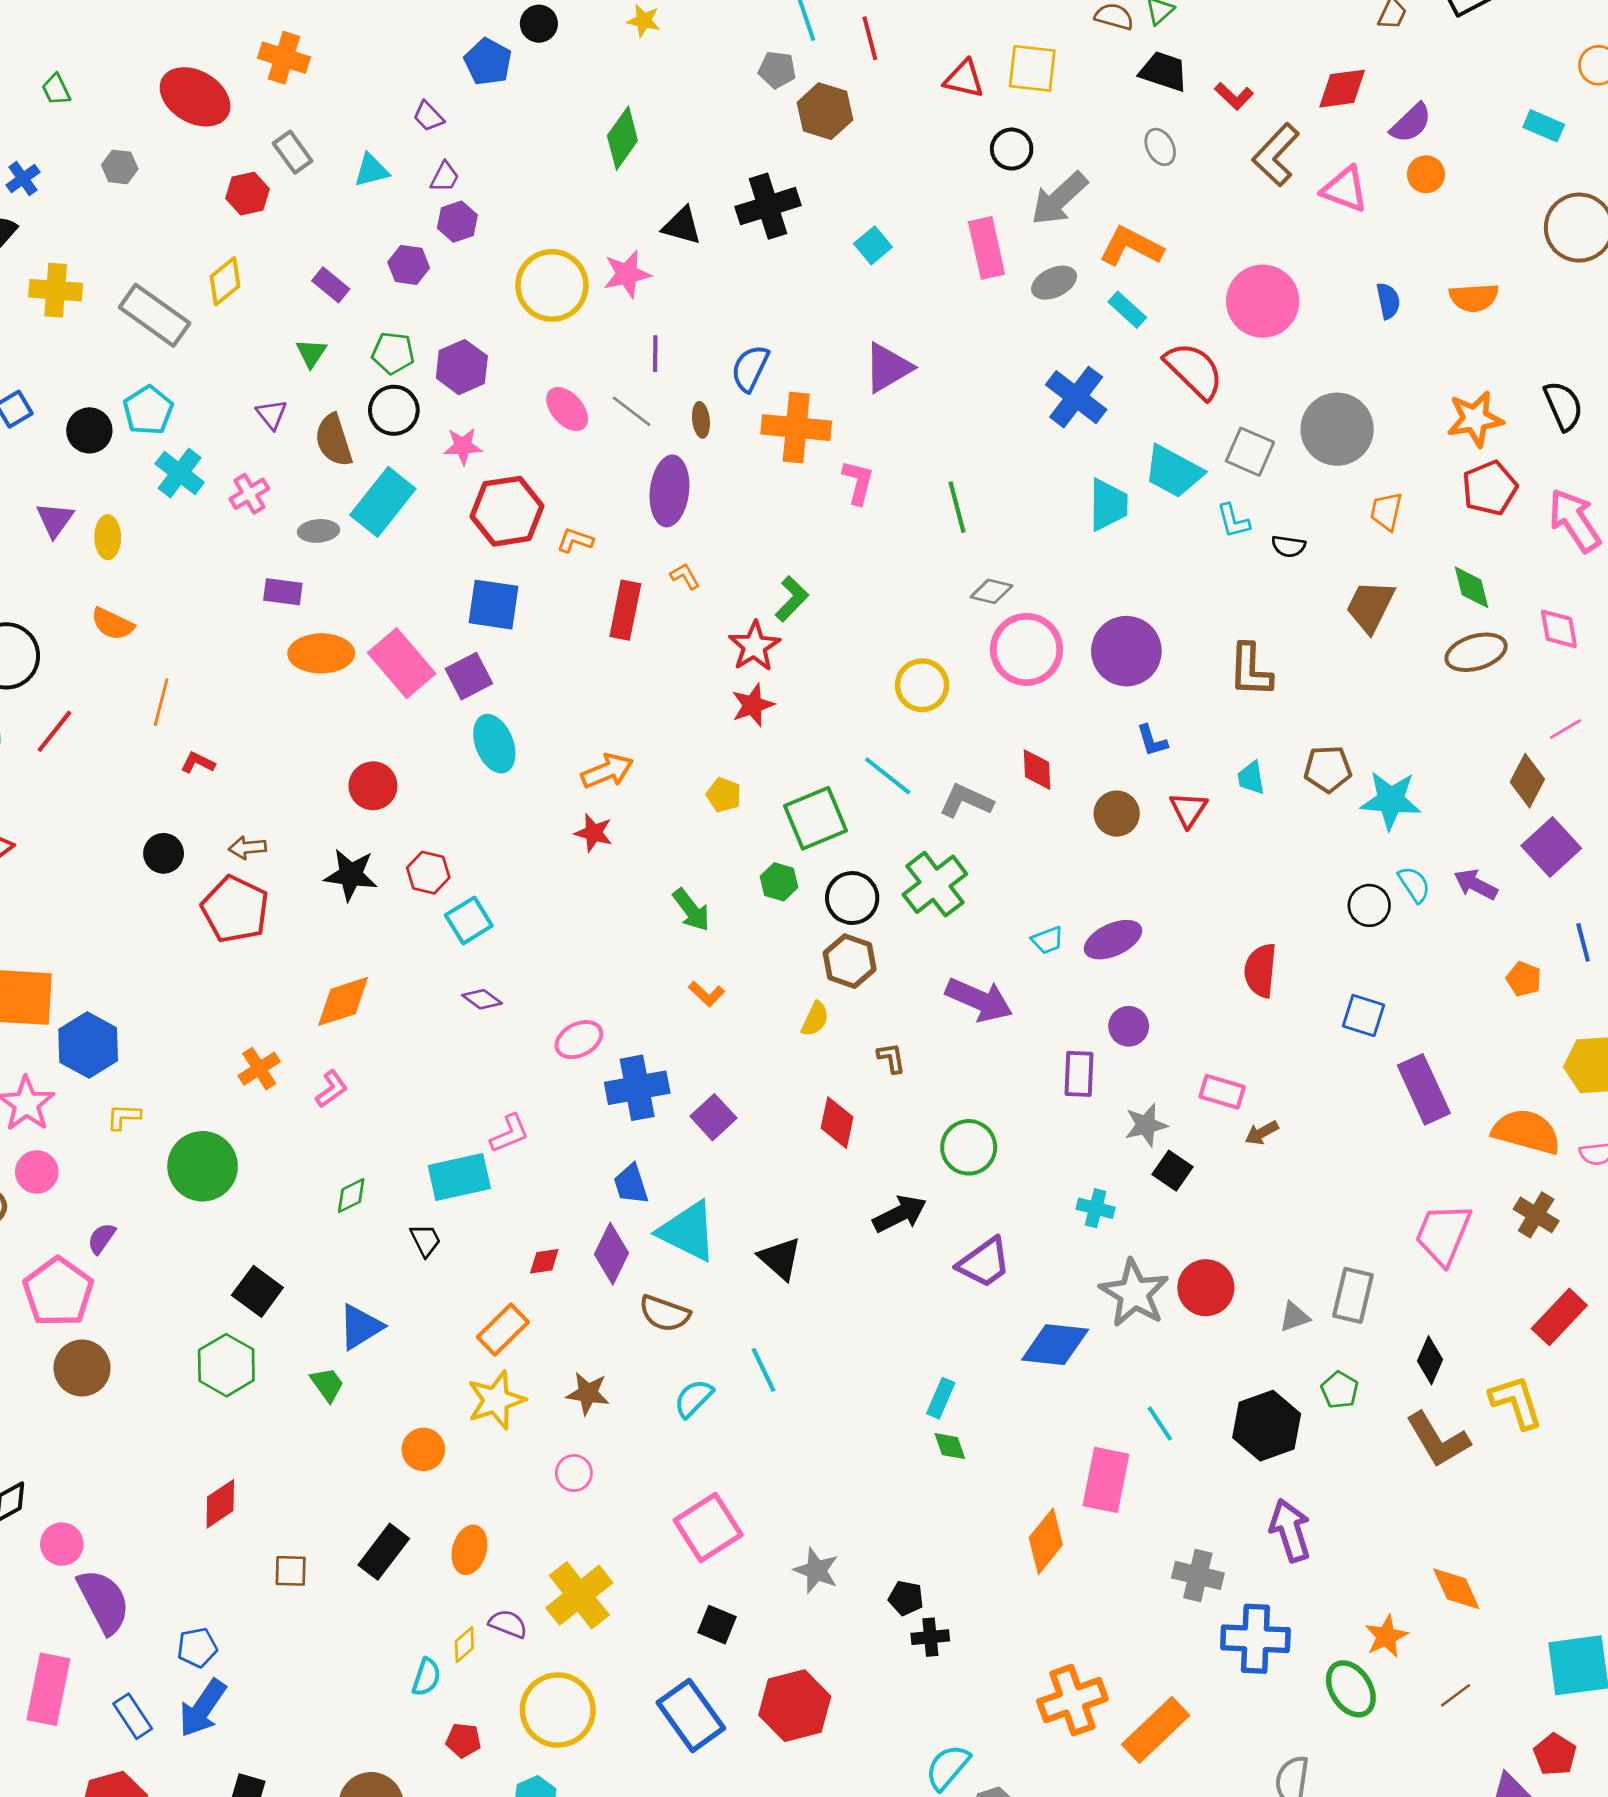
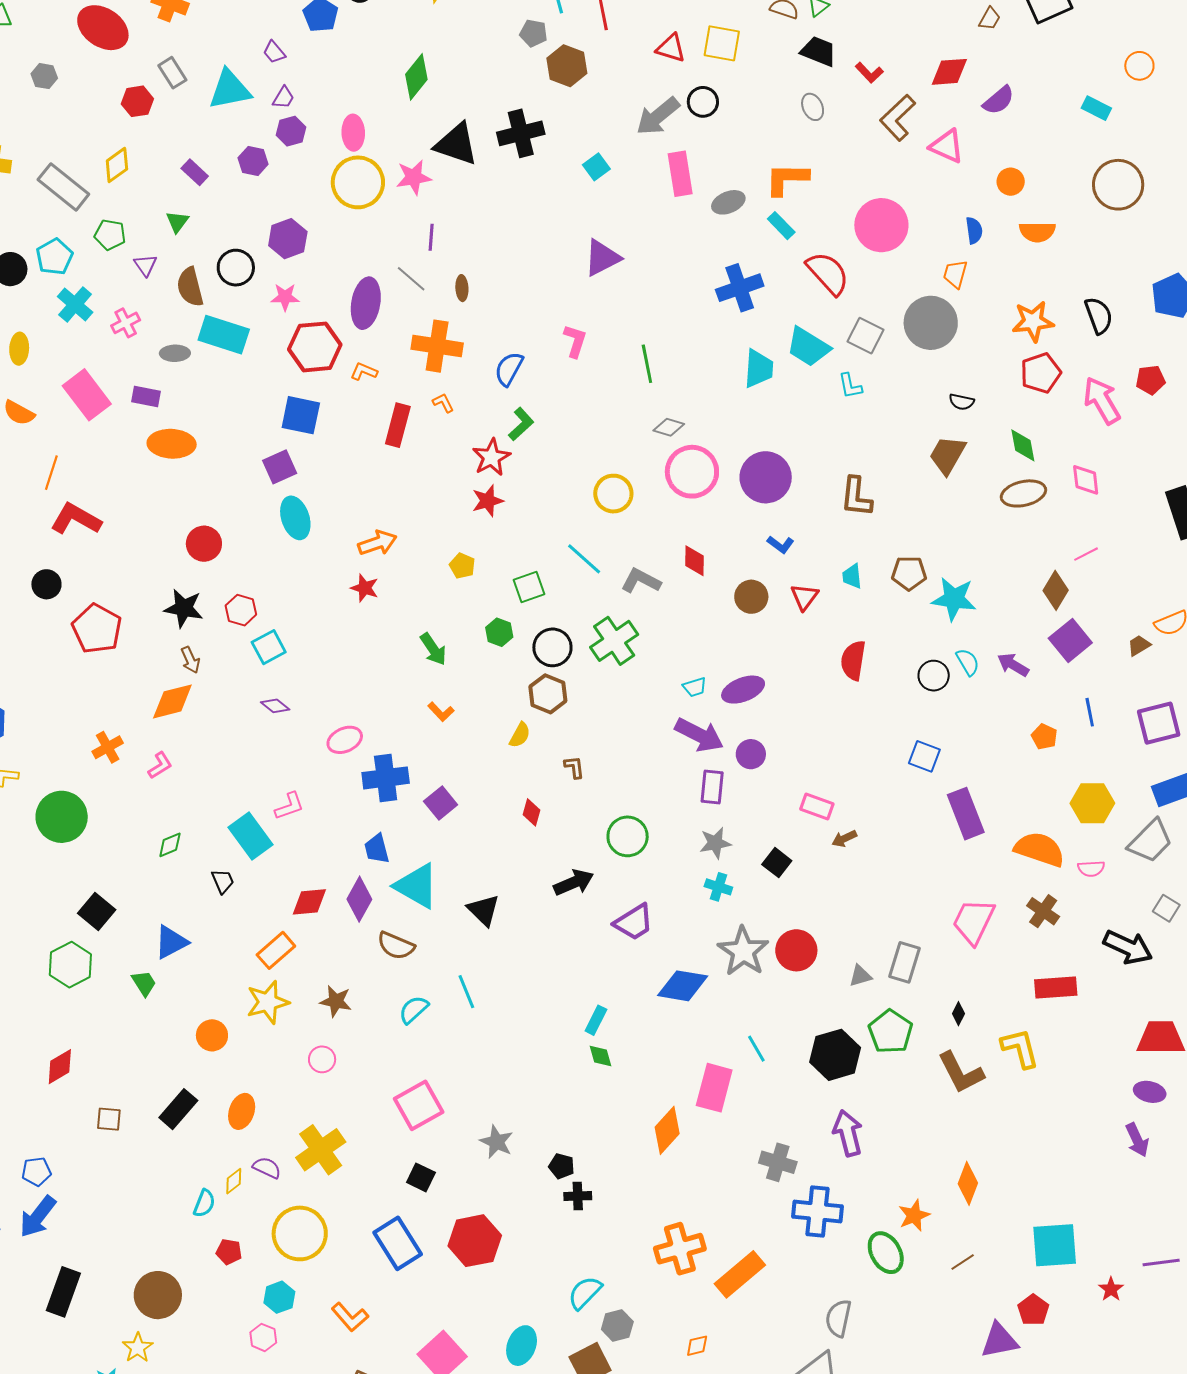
cyan triangle: (371, 170) -> (230, 90), size x1.6
orange circle: (1426, 174) -> (1011, 182), moved
gray arrow: (1059, 199) -> (658, 116), moved
black triangle: (682, 226) -> (456, 144), size x1.5
orange L-shape: (1131, 246) -> (787, 179), turned -30
green pentagon: (393, 353) -> (110, 235), moved
blue semicircle: (750, 368) -> (509, 369), moved
blue cross: (1076, 397) -> (740, 288), turned 30
pink ellipse: (567, 409) -> (353, 133), moved, turned 36
orange cross: (796, 428) -> (437, 346), moved
purple ellipse: (669, 491) -> (366, 303), moved
cyan rectangle: (383, 502) -> (224, 335), turned 66
orange trapezoid: (1386, 511) -> (955, 274), moved
black semicircle: (1289, 546) -> (962, 402), moved
pink rectangle: (402, 663) -> (87, 395), moved
blue L-shape: (1152, 741) -> (781, 544), turned -40
red L-shape: (198, 763) -> (76, 519), size x2.0
green square: (816, 818) -> (529, 587), size x0.7
brown arrow: (247, 848) -> (190, 660), moved, turned -112
red semicircle: (1260, 970) -> (853, 660), moved
purple arrow: (979, 1000) -> (699, 735), moved
red diamond: (837, 1123) -> (532, 812), size x0.7
gray star: (1146, 1125) -> (715, 843), moved
cyan rectangle: (459, 1177) -> (250, 836), turned 63
red diamond: (544, 1261) -> (309, 902), size x1.5
red rectangle: (1559, 1317) -> (1056, 987), turned 39
black diamond: (1430, 1360) -> (958, 1014), size x0.7
green pentagon: (1340, 1390) -> (891, 1032), size x1.6
orange diamond: (1456, 1589) -> (968, 1183), turned 42

